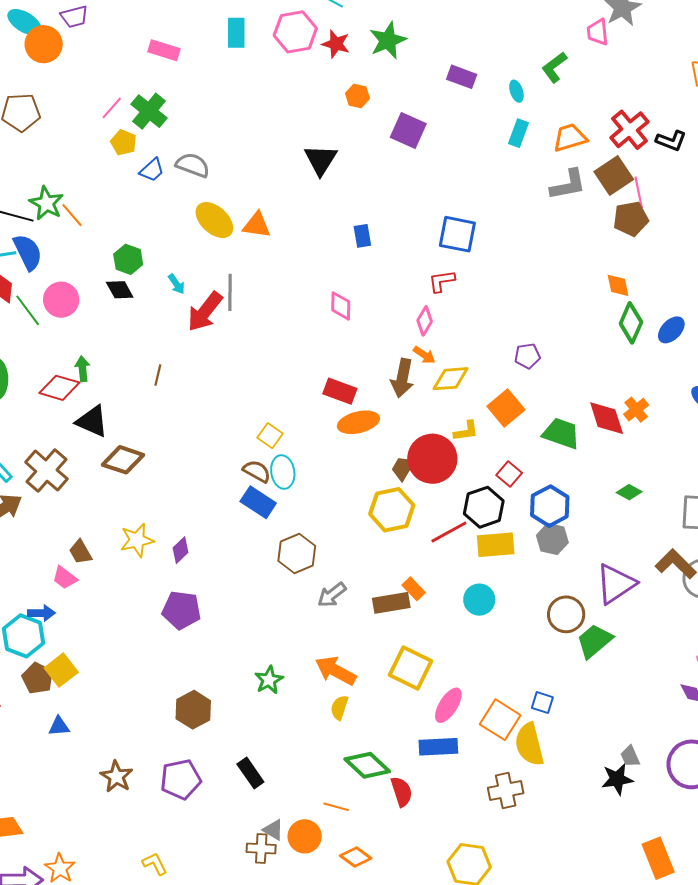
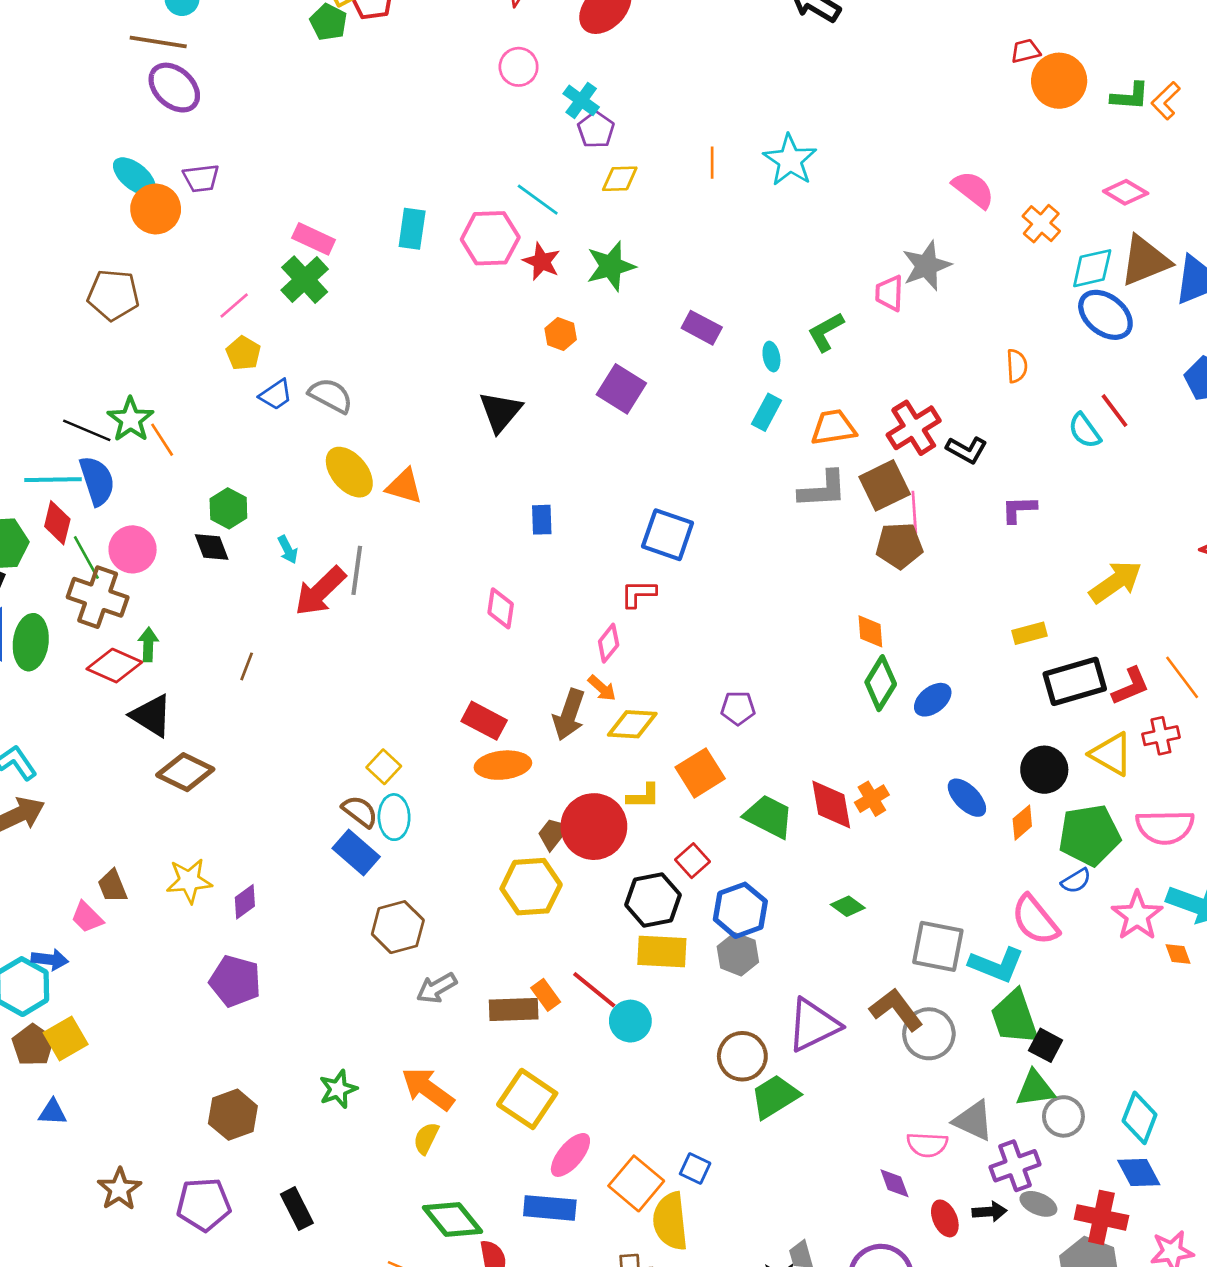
green cross: (149, 111) -> (305, 280), moved
brown cross: (46, 471) -> (98, 597), moved, turned -30
red line: (449, 532) -> (594, 990), moved, turned 60

